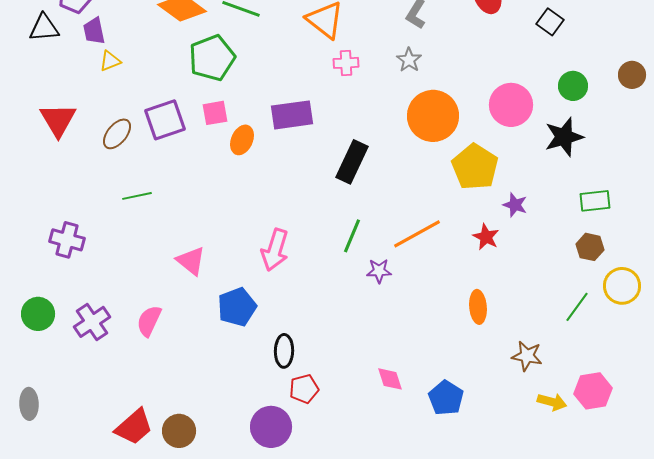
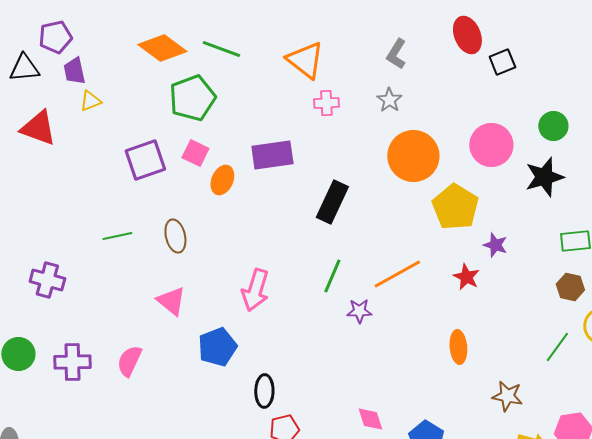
black square: (550, 22) -> (502, 62), moved, turned 32
pink square: (215, 113) -> (195, 153), turned 36
red triangle: (58, 120) -> (38, 128), moved, turned -39
brown ellipse: (117, 134) -> (175, 236), moved, turned -52
purple cross: (92, 322) -> (72, 362), turned 33

